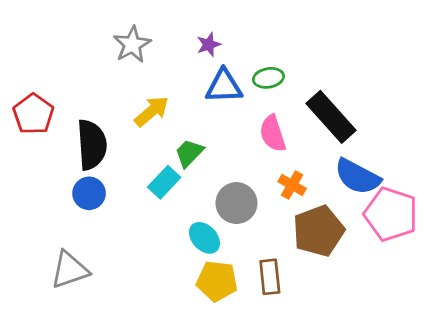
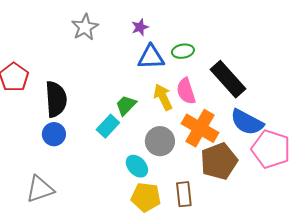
yellow arrow: (152, 111) -> (163, 97), moved, turned -76
orange cross: (292, 185) -> (200, 128), size x1.8

